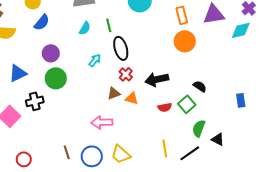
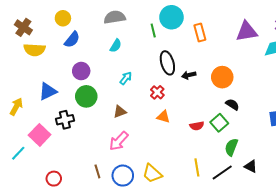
orange rectangle: (182, 15) -> (200, 32), moved
green line: (109, 25) -> (153, 30), moved
orange circle: (185, 41) -> (222, 77), moved
black ellipse: (121, 48) -> (167, 63), moved
black arrow: (157, 79) -> (189, 75), moved, size x0.6
brown triangle: (114, 93) -> (120, 112), moved
pink arrow: (102, 122) -> (119, 141), moved, turned -45
black triangle: (218, 139) -> (251, 166), moved

